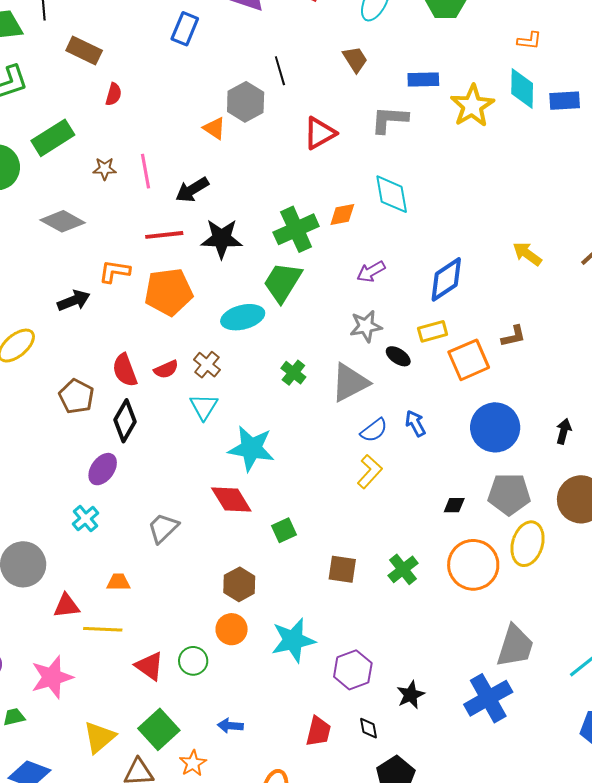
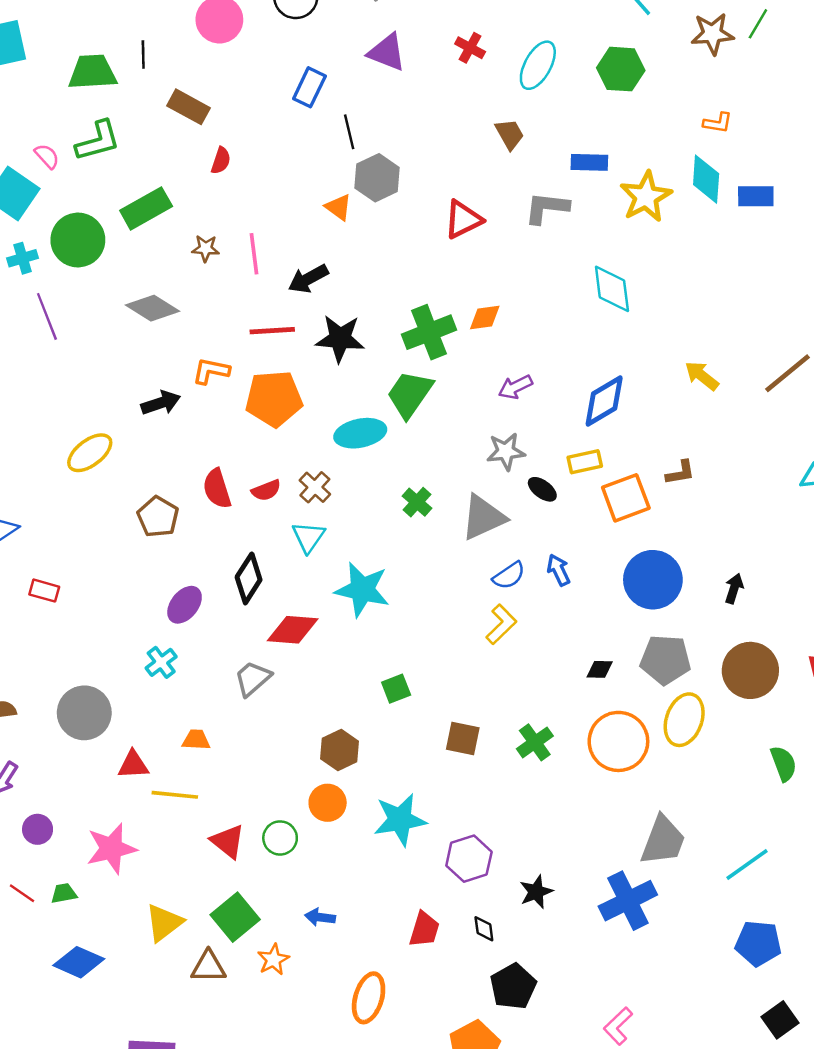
black line: (280, 71) -> (349, 132), moved
cyan diamond: (392, 194) -> (612, 289), moved
black diamond: (125, 421) -> (249, 578), moved
red diamond: (231, 499) -> (293, 630), moved, turned -57

